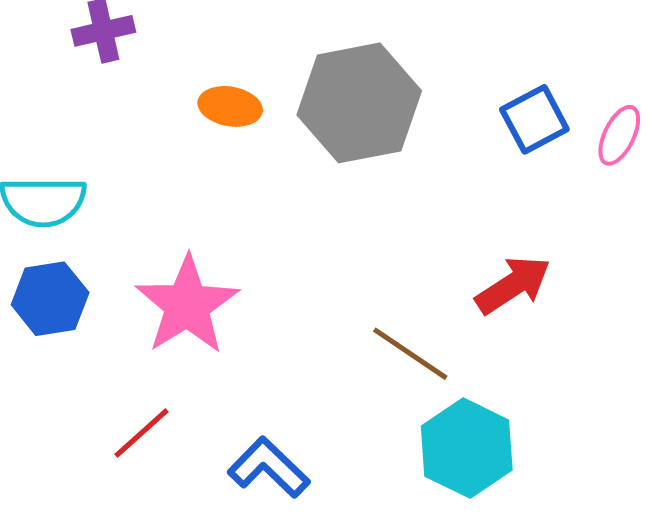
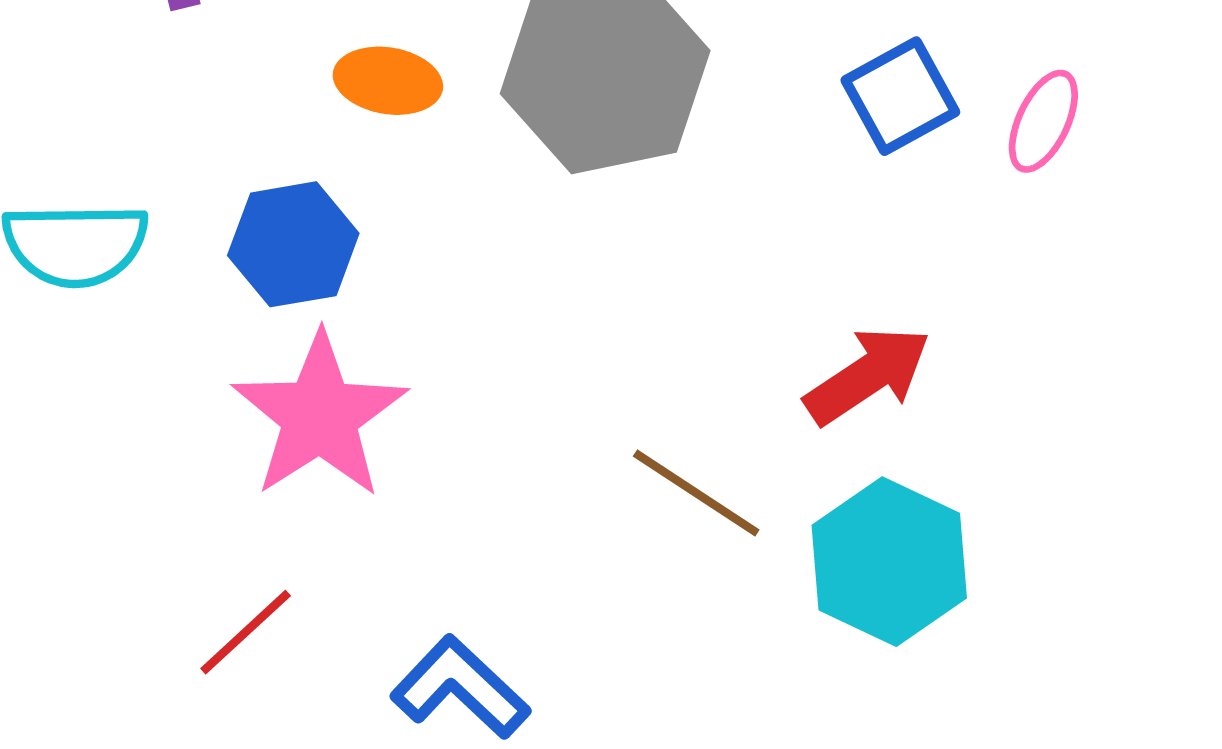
blue hexagon: (50, 299) -> (293, 244), moved
cyan hexagon: (467, 448) -> (889, 562), moved

